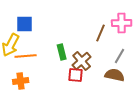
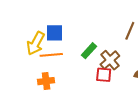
blue square: (25, 24) -> (54, 33), moved
green rectangle: (62, 52) -> (89, 51), turned 56

